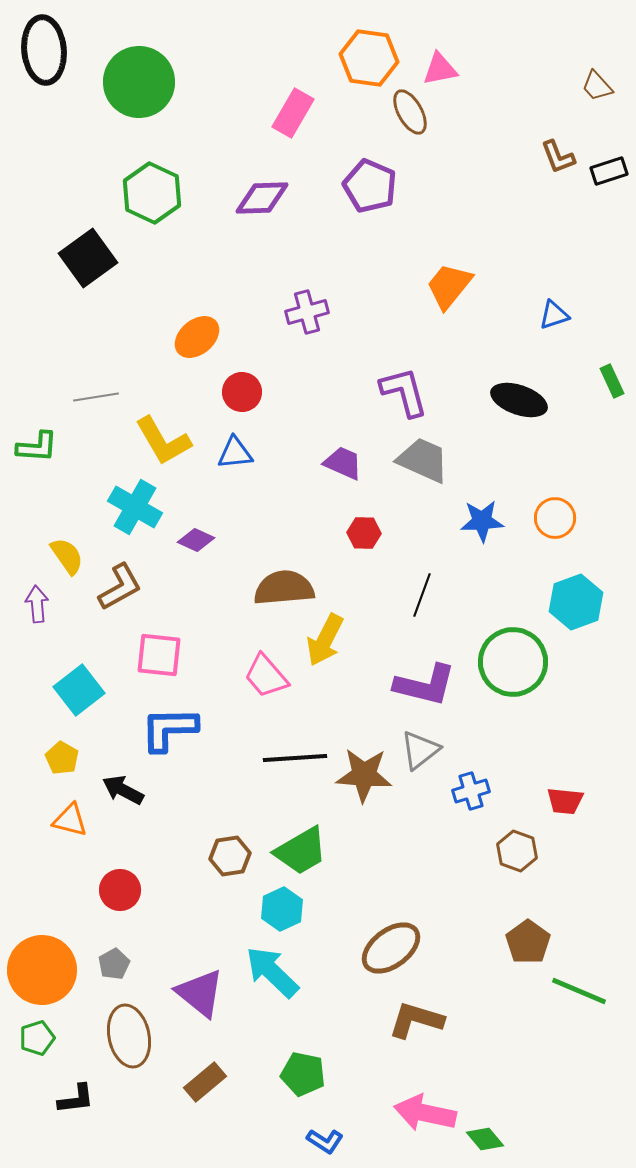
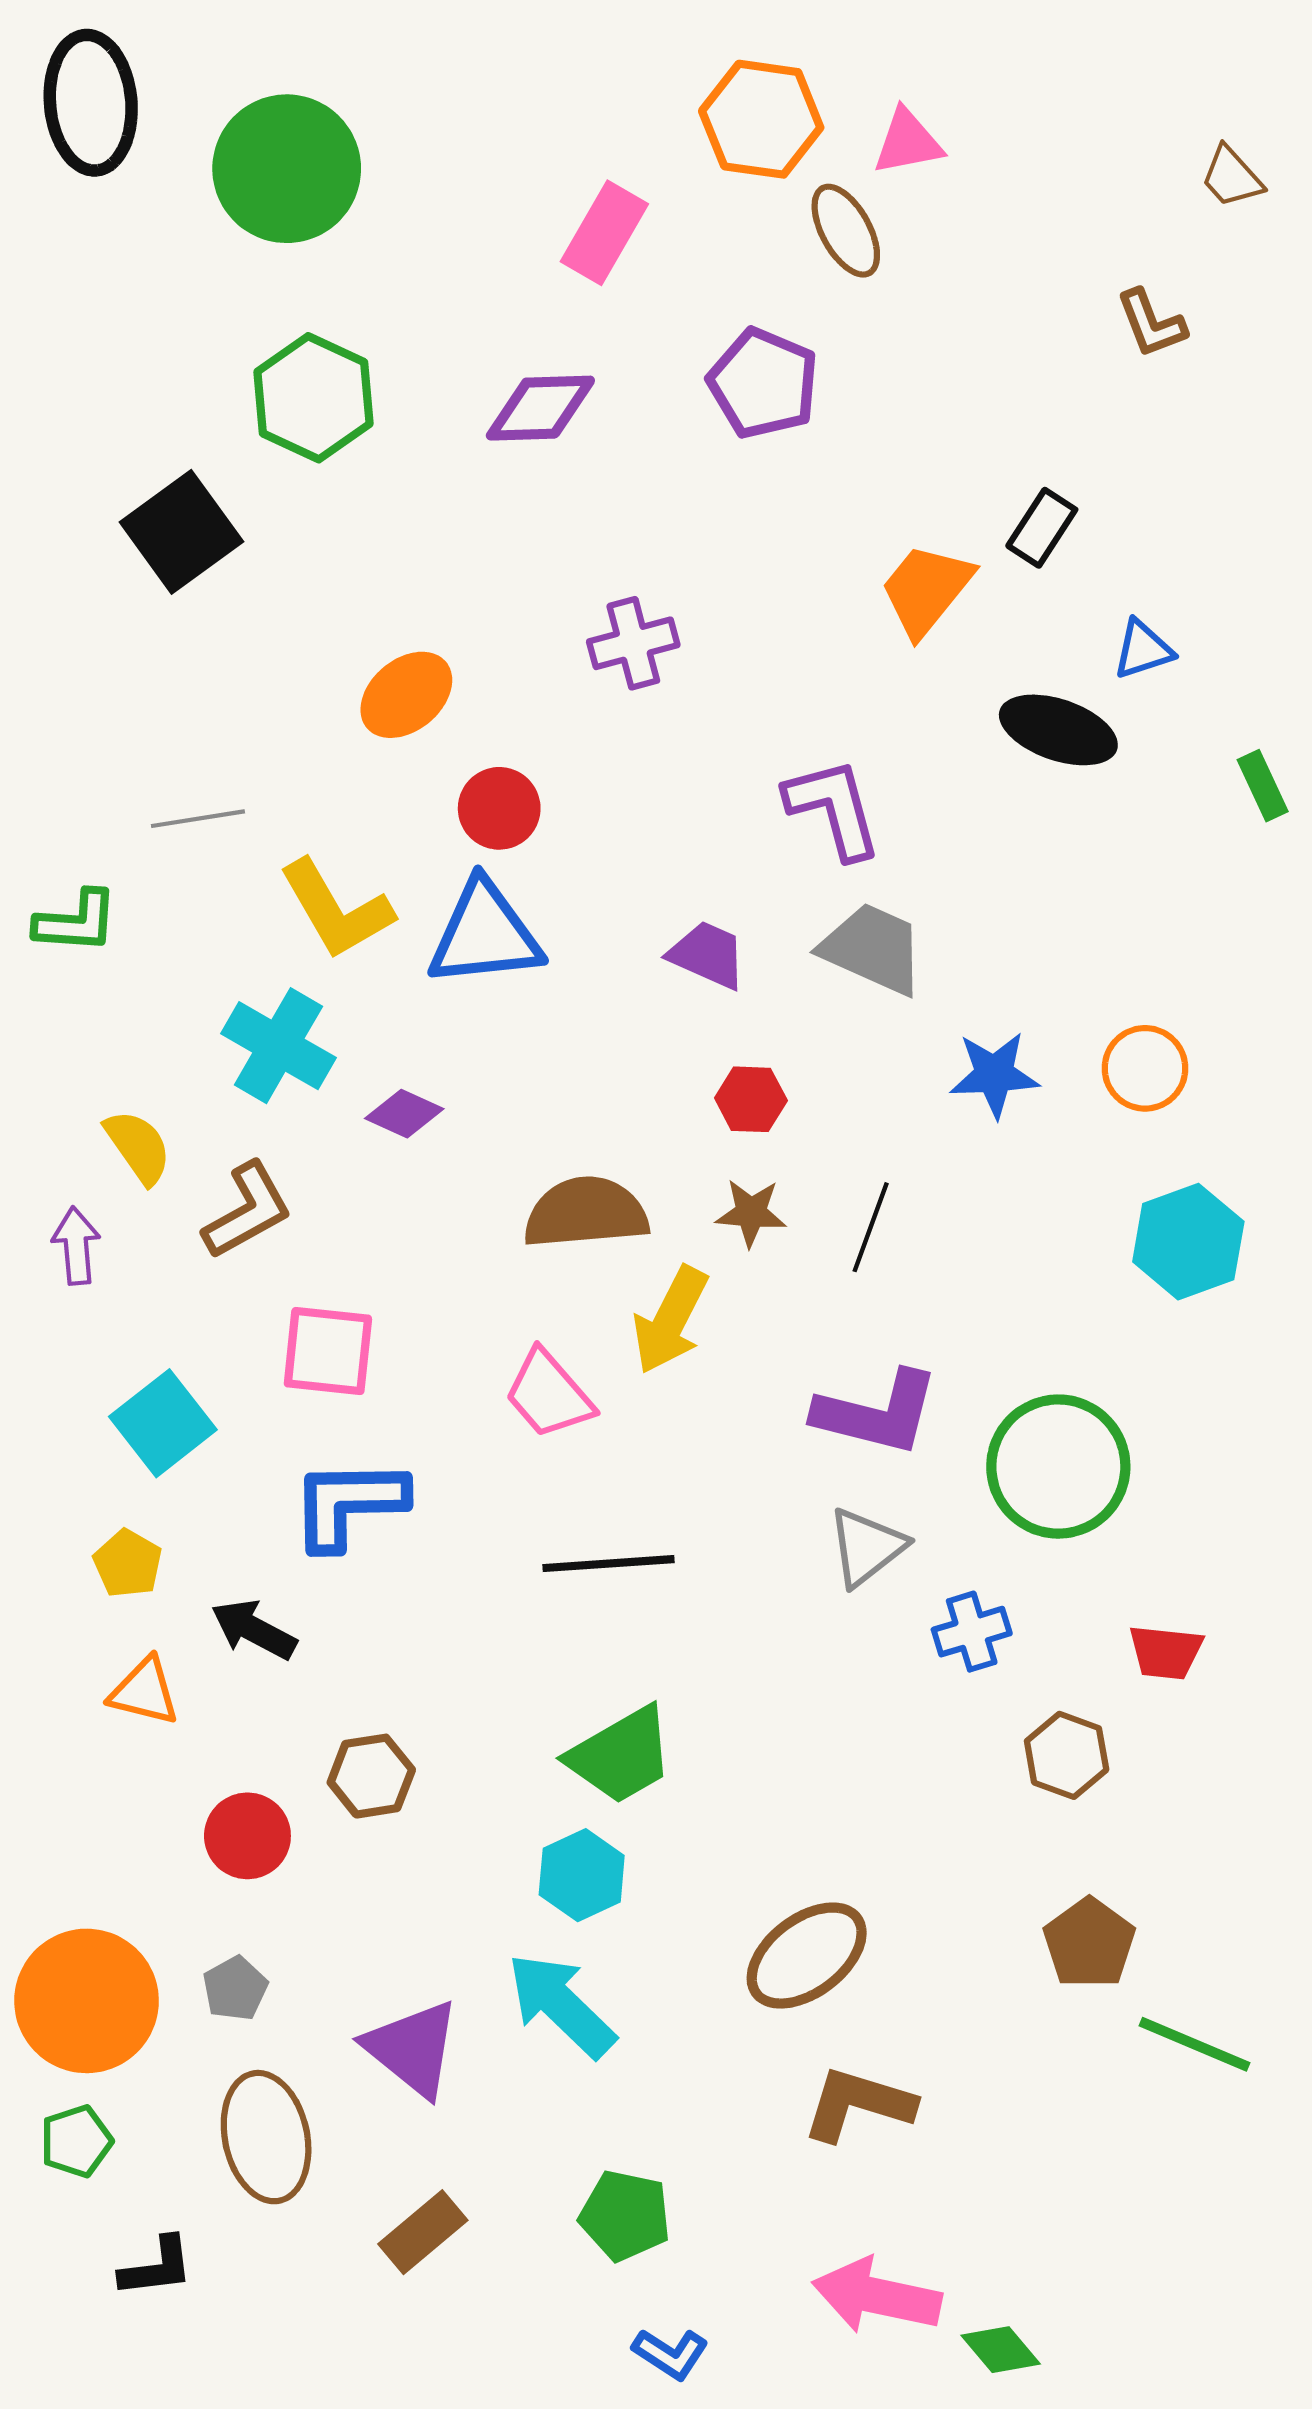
black rectangle: (609, 171) -> (1042, 528), moved, turned -39
black ellipse: (519, 400) -> (1058, 730), moved
blue triangle: (235, 453) -> (485, 934), size x1.6
green circle: (513, 662) -> (1058, 1467), moved
brown star: (364, 775) -> (751, 1213), moved, size x0.6
brown hexagon: (230, 856) -> (371, 1776), moved

